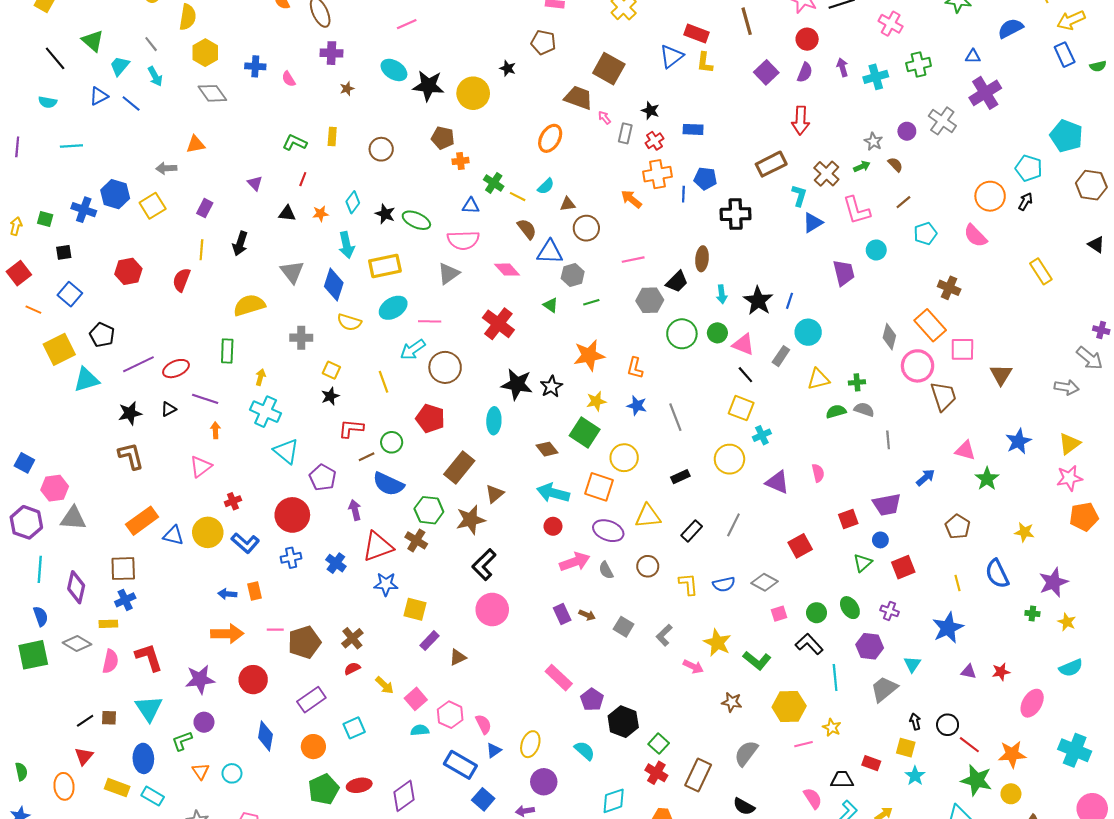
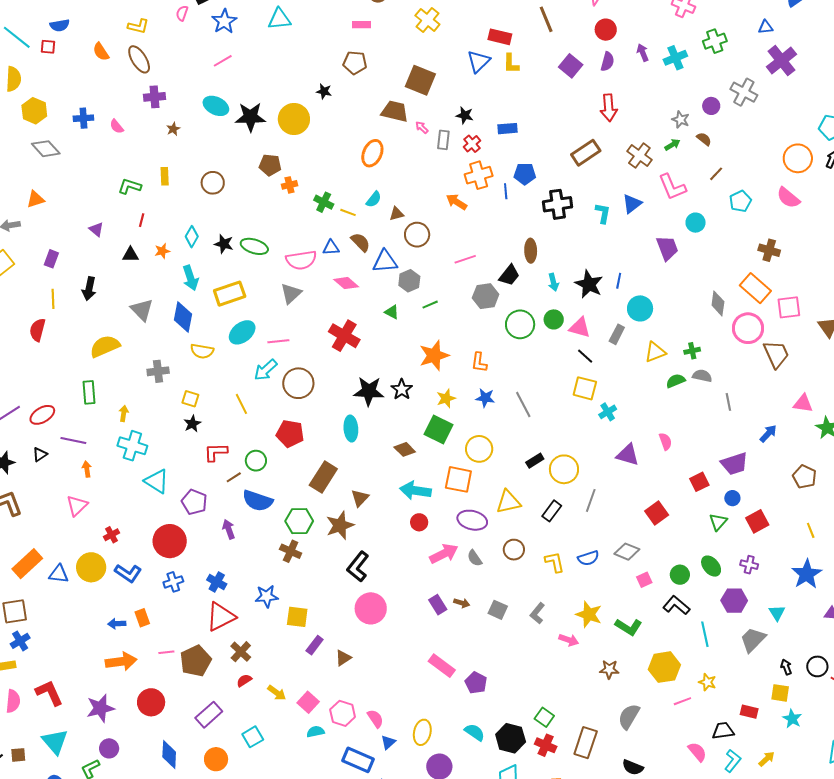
cyan L-shape: (799, 195) -> (603, 213), moved
blue triangle: (471, 206) -> (331, 248), moved
yellow circle: (729, 459) -> (564, 469), moved
red triangle: (378, 547) -> (221, 617), moved
black hexagon: (623, 722) -> (511, 738), moved

